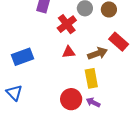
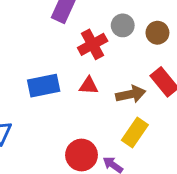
blue rectangle: (23, 57) -> (44, 86), moved
yellow rectangle: (91, 78) -> (135, 132), moved, turned 36

